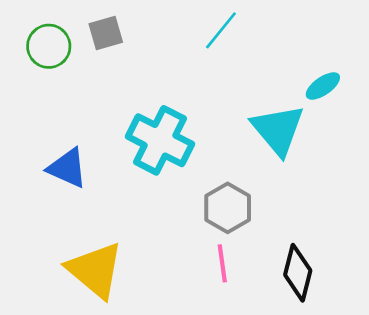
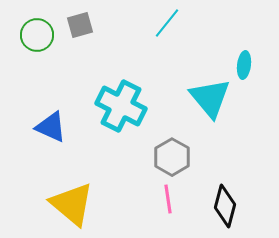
cyan ellipse: (323, 86) -> (244, 65), turned -48

